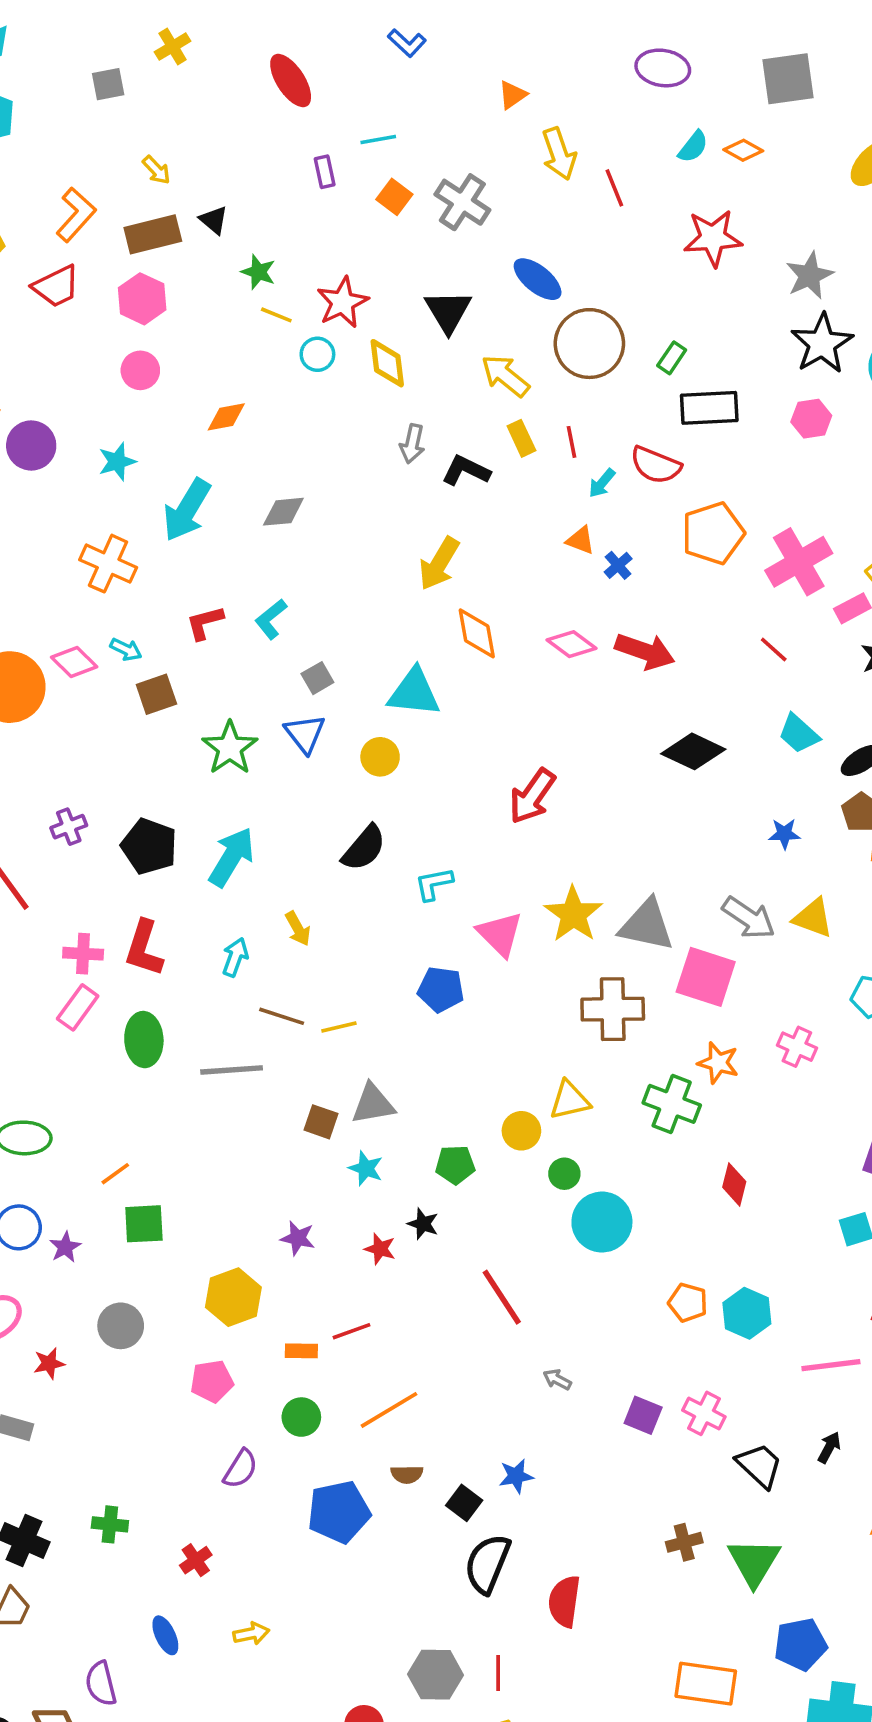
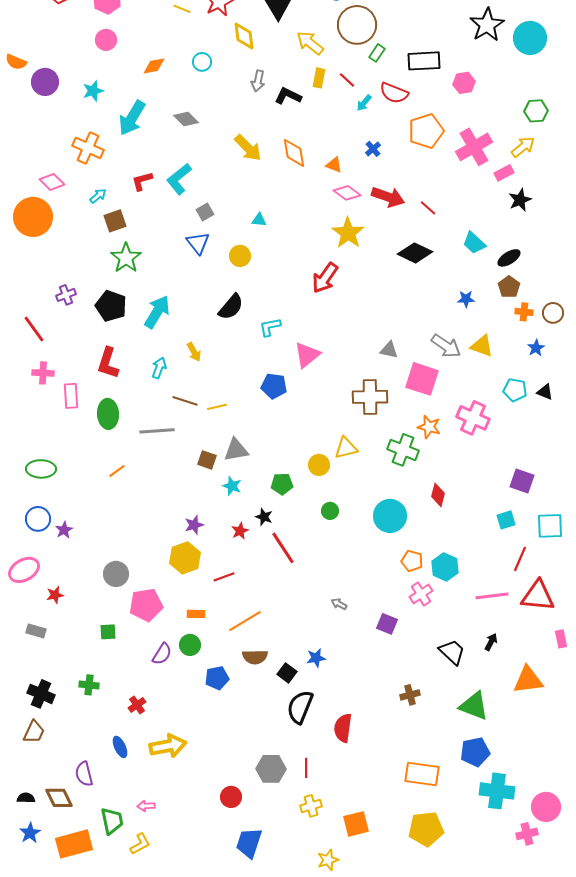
cyan circle: (317, 354) -> (202, 62), moved
green rectangle: (672, 358) -> (377, 53), moved
pink hexagon: (811, 419) -> (464, 83), moved
yellow rectangle: (521, 438) -> (319, 78), turned 36
red line: (572, 442) -> (347, 80), turned -36
gray diamond: (283, 512) -> (186, 119), turned 50
orange triangle: (580, 540) -> (334, 165), moved
yellow arrow: (439, 564) -> (248, 148), moved, turned -76
cyan L-shape: (271, 619) -> (179, 179), size x1.4
orange diamond: (477, 633) -> (294, 153), moved
cyan arrow: (126, 649) -> (98, 196), turned -66
red line: (774, 649) -> (428, 208), moved
pink diamond: (74, 662) -> (52, 182), moved
cyan triangle: (414, 692) -> (259, 220), size x0.5
green star: (230, 748) -> (126, 258), moved
yellow star: (573, 914) -> (348, 233), moved
gray triangle: (647, 925) -> (389, 350), size x0.6
pink triangle: (500, 934) -> (307, 355), turned 36
pink cross: (83, 954) -> (43, 373), moved
pink rectangle: (78, 1007) -> (71, 396), turned -40
pink cross: (797, 1047) -> (473, 418), size x1.5
orange line: (115, 1174) -> (117, 471), moved
green circle: (564, 1174) -> (330, 511), moved
cyan circle: (602, 1222) -> (390, 516), moved
green square: (144, 1224) -> (108, 632), moved, size x0.7
purple star: (298, 1238) -> (194, 525), turned -30
red star: (380, 1249) -> (240, 531), turned 30
yellow hexagon: (233, 1297) -> (185, 558), moved
red line: (502, 1297) -> (283, 548), moved
gray circle: (121, 1326) -> (116, 574), moved
orange rectangle: (301, 1351) -> (196, 614), moved
pink pentagon: (212, 1381) -> (146, 605), size x1.4
pink cross: (704, 1413) -> (421, 594), moved, turned 30
green circle: (301, 1417) -> (190, 645), moved
brown semicircle: (407, 1474) -> (255, 657), size x1.4
blue pentagon: (339, 1512) -> (217, 678), size x0.7
green triangle: (754, 1562) -> (474, 706), moved, turned -40
yellow arrow: (251, 1634) -> (168, 746), size x1.8

